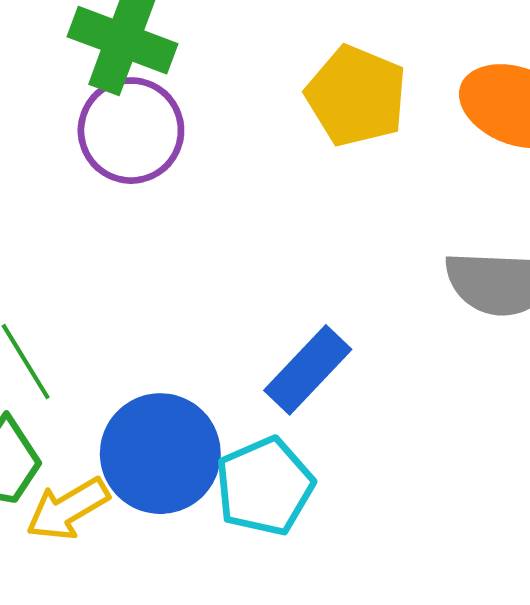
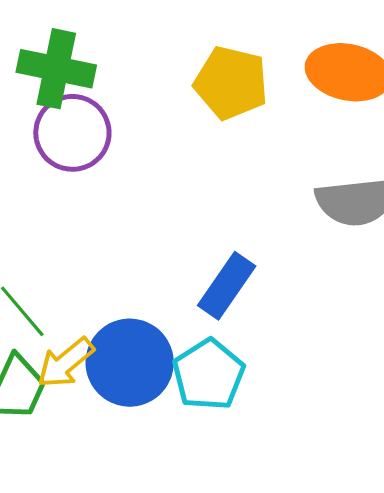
yellow arrow: (68, 509) -> (66, 363), moved

